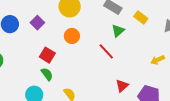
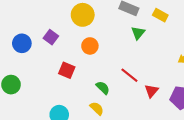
red line: (106, 51) -> (129, 75), moved
green semicircle: (47, 74) -> (103, 88), moved

